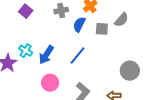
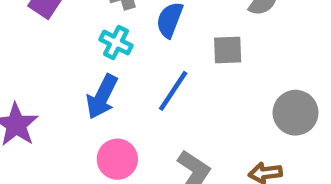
gray square: (102, 29) -> (228, 50), moved
cyan cross: (26, 51) -> (116, 43), moved

